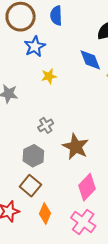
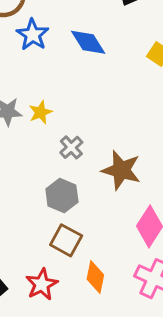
blue diamond: (90, 60) -> (88, 42), moved
yellow star: (49, 76) -> (40, 112), moved

